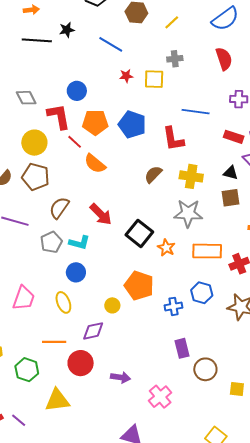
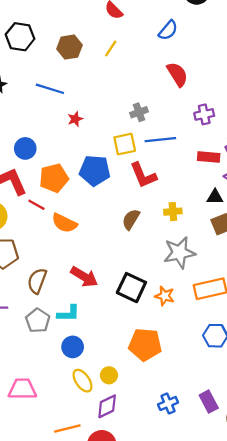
blue semicircle: (225, 19) -> (168, 30), size x0.7
gray cross: (175, 59) -> (139, 112), moved
yellow square: (154, 79) -> (125, 144), moved
yellow cross: (191, 176) -> (173, 212), size x0.7
pink trapezoid: (24, 298) -> (22, 389), turned -96
yellow ellipse: (63, 302) -> (82, 381), moved
yellow circle: (112, 305) -> (109, 375), moved
blue cross: (173, 306) -> (168, 403), moved

